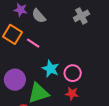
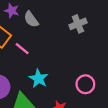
pink circle: (73, 73) -> (85, 84), moved

